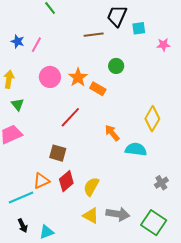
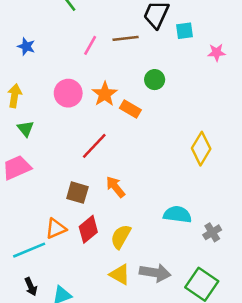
pink line: (36, 45) -> (90, 45), moved
orange arrow: (112, 133) -> (115, 187), moved
cyan semicircle: (136, 149) -> (177, 215), moved

